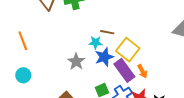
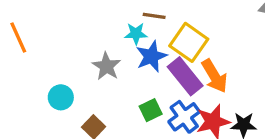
orange arrow: (142, 71) -> (215, 76), size x1.5
cyan circle: (23, 75) -> (61, 97), moved

